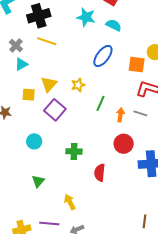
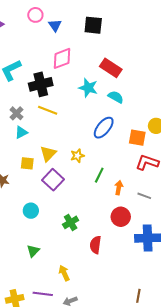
gray line: (140, 113) -> (144, 196), moved
green cross: (74, 151) -> (71, 222), turned -35

